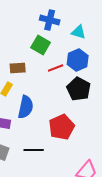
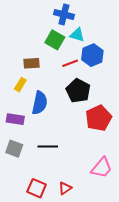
cyan triangle: (79, 32) -> (77, 35), moved
black pentagon: (79, 89) -> (78, 91), moved
red pentagon: (62, 127) -> (99, 118), moved

